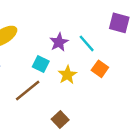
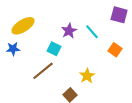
orange square: (100, 69) -> (115, 50), moved
yellow star: (67, 75) -> (87, 76), moved

